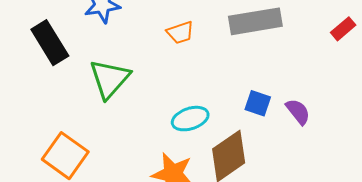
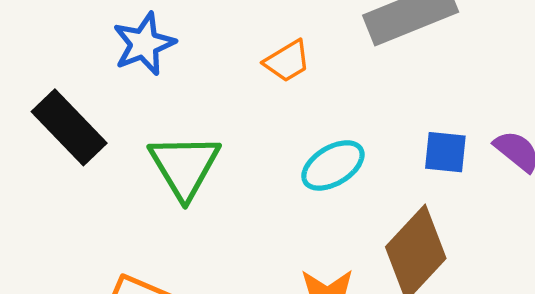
cyan ellipse: (190, 119) -> (333, 165), moved

